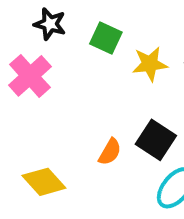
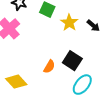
yellow star: (150, 64) -> (69, 23), turned -30

